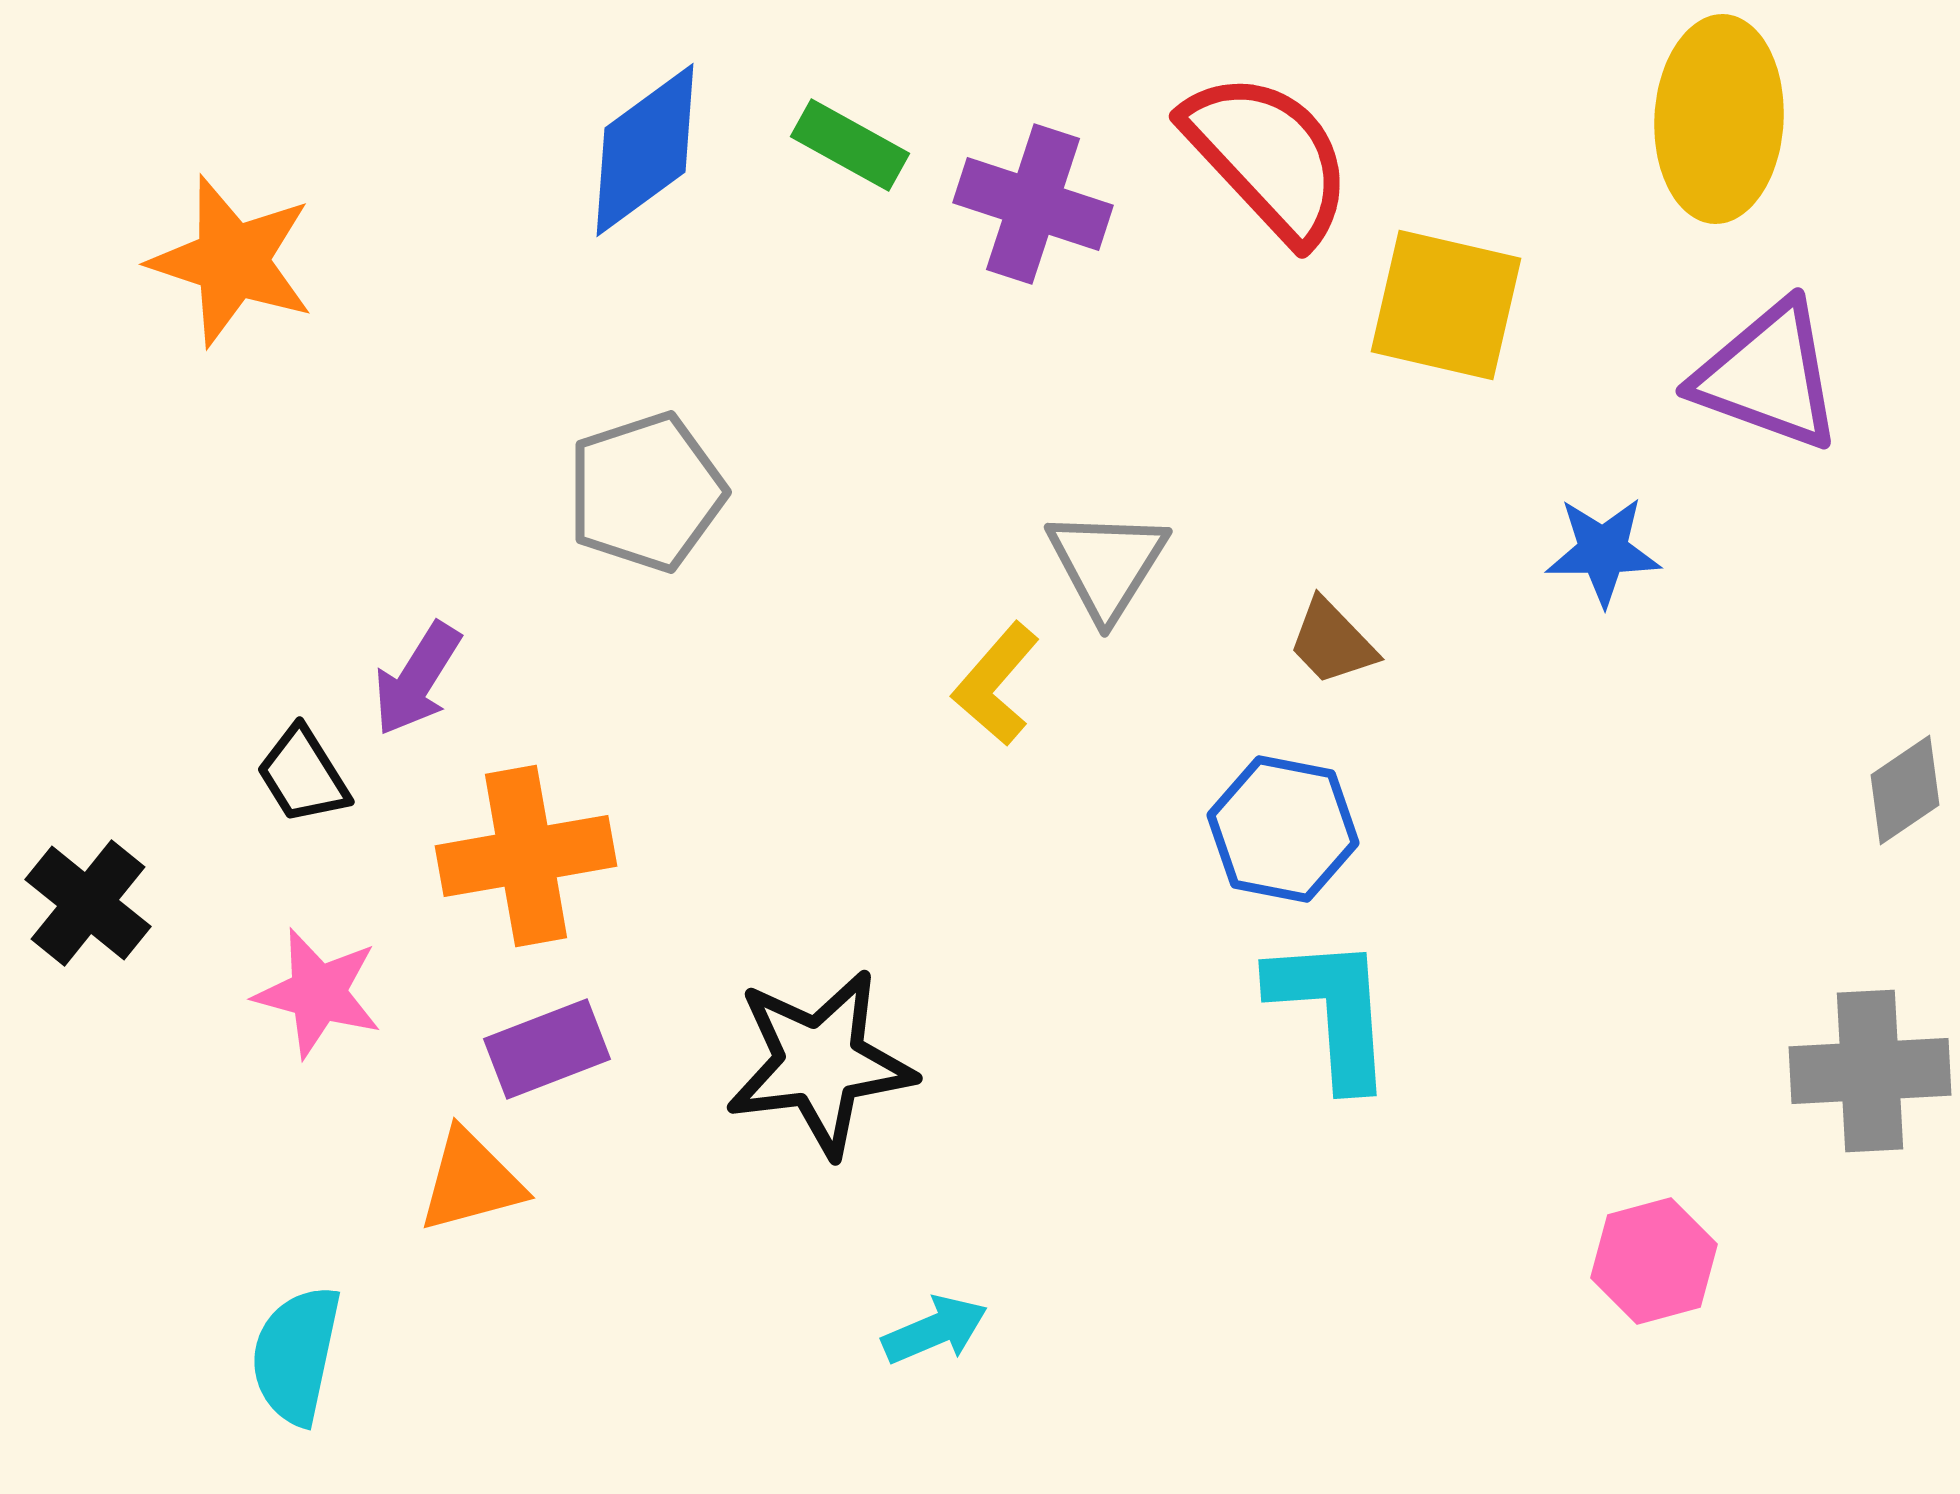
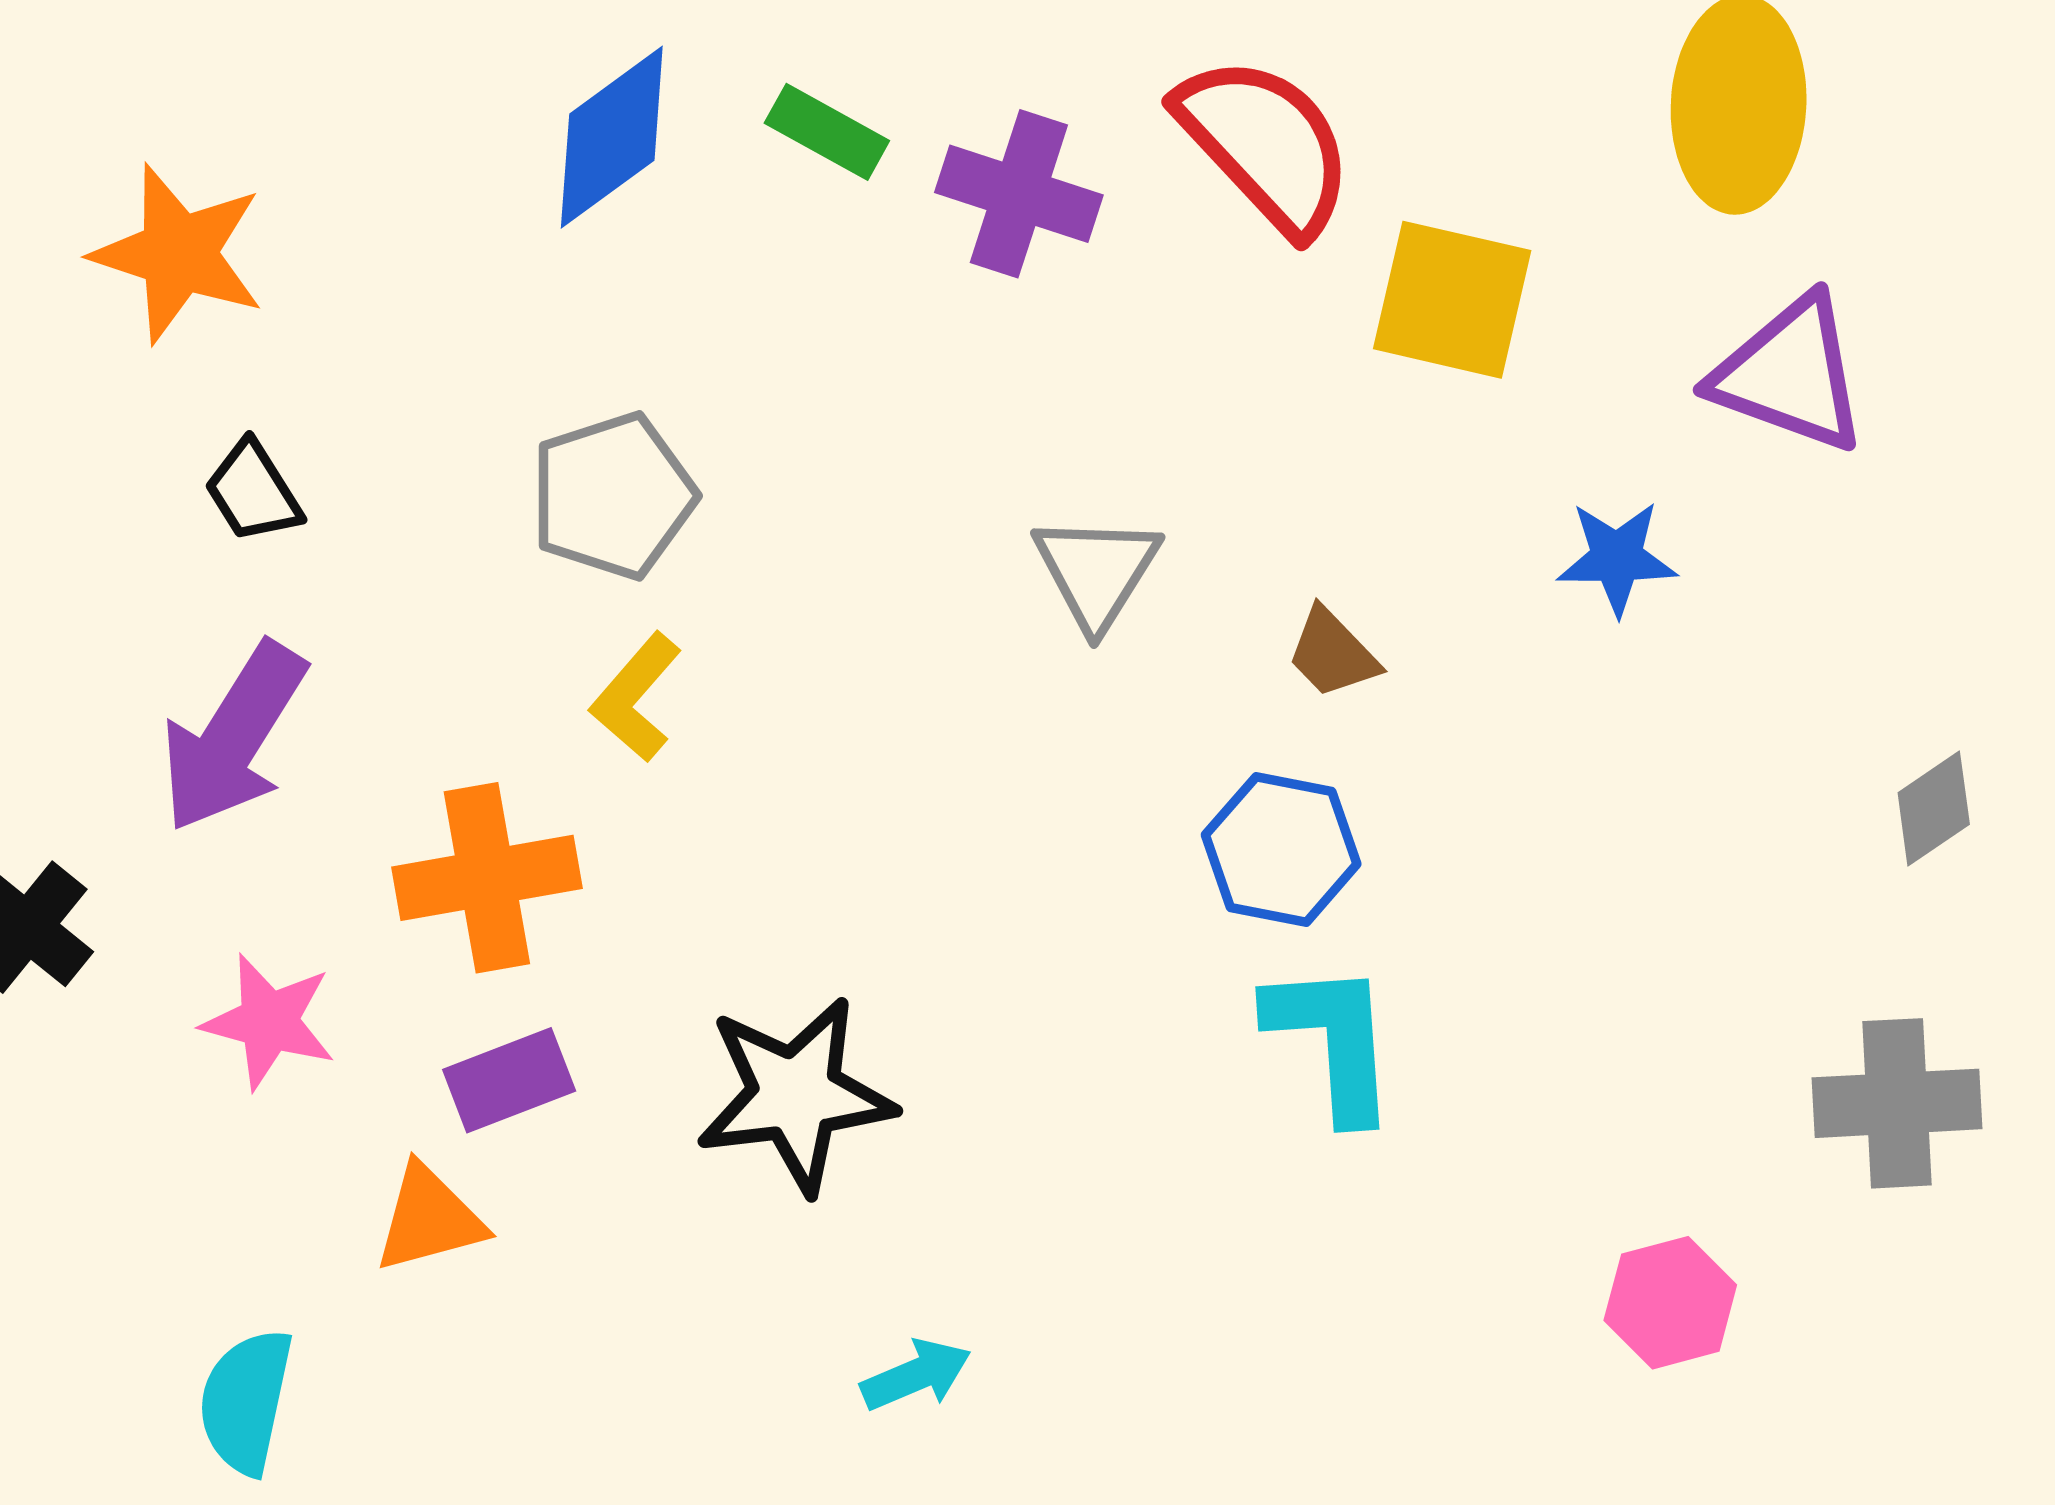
purple arrow: (417, 679) -> (233, 737), moved, size x1.6
yellow L-shape: (996, 684) -> (636, 697), moved
black trapezoid: (303, 775) -> (253, 492), moved

